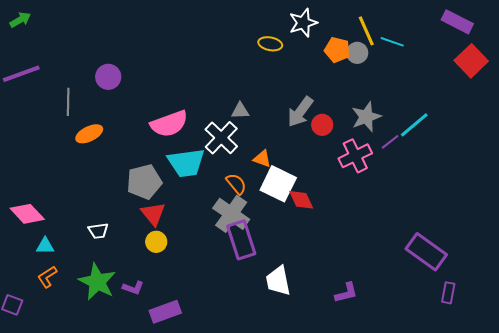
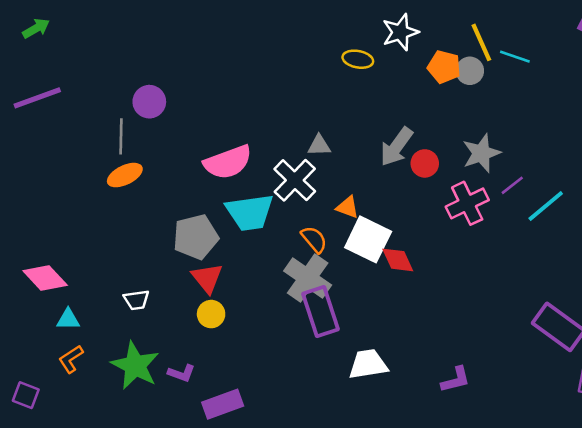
gray line: (68, 102) -> (121, 136), moved
cyan line: (414, 125) -> (546, 206), moved
white trapezoid: (278, 281) -> (368, 364), turned 92

